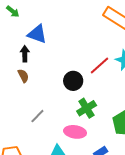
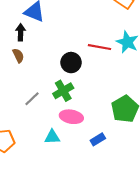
red line: (100, 65) -> (99, 47), turned 50
green cross: (87, 108) -> (63, 91), moved

